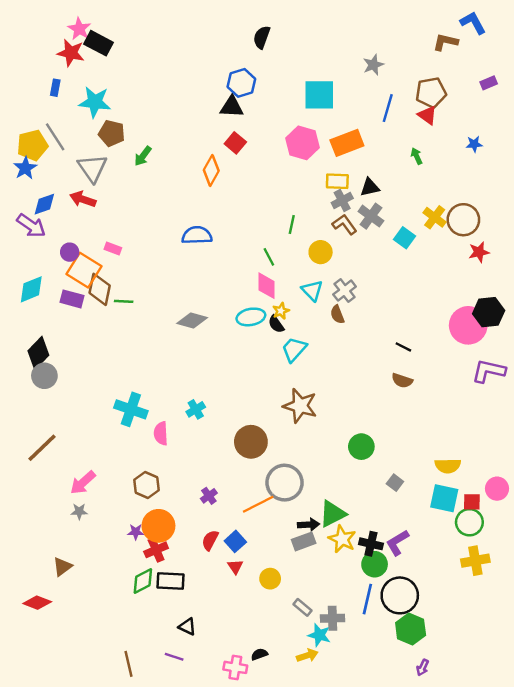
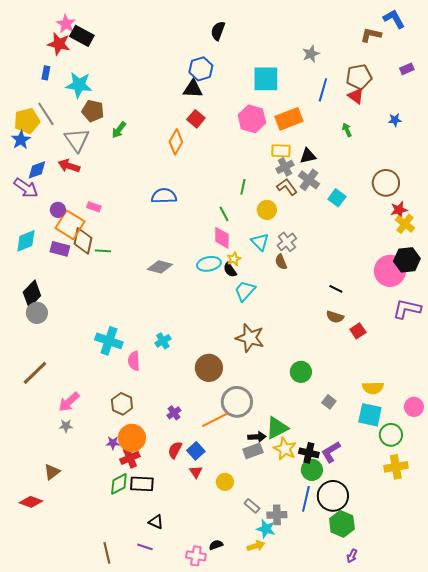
yellow cross: (435, 217) -> (405, 224), moved
red square: (472, 502) -> (358, 331), moved, turned -35

